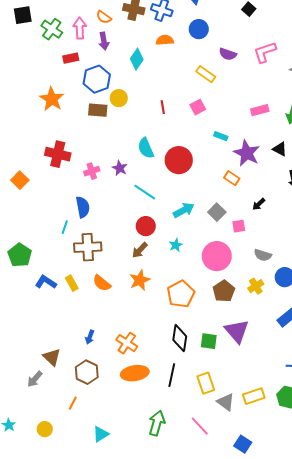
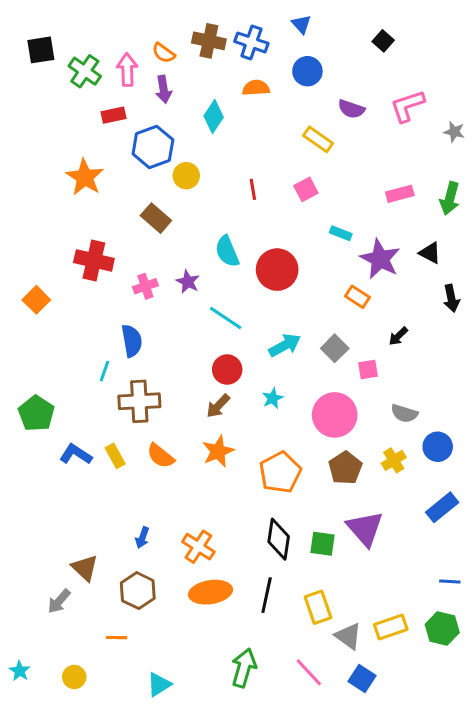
brown rectangle: (98, 110) -> (156, 218), moved, turned 36
orange line: (73, 403) -> (117, 638), turned 64
blue square: (243, 444) -> (362, 678), moved

